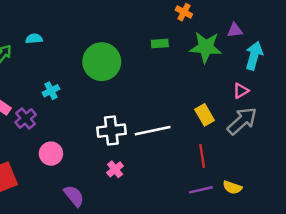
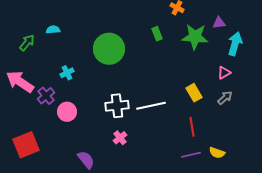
green rectangle: (160, 44) -> (157, 34), turned 72
gray arrow: (242, 121) -> (225, 98), size x0.6
pink circle: (51, 154) -> (67, 112), moved

